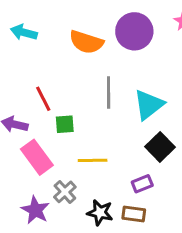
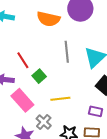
green square: (65, 124) -> (39, 76), turned -32
purple rectangle: (142, 184) -> (96, 111), turned 40

